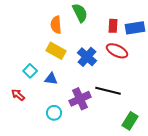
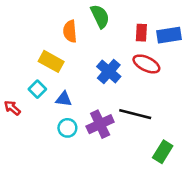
yellow rectangle: (56, 51) -> (51, 61), moved
red arrow: (18, 95) -> (12, 108), moved
cyan circle: (54, 113) -> (67, 128), moved

